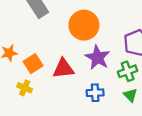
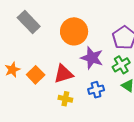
yellow cross: (25, 88) -> (65, 99), moved

